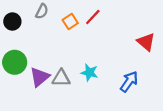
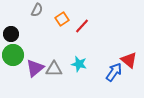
red line: (93, 17) -> (82, 26), moved
black circle: (12, 22) -> (11, 34), moved
red triangle: (146, 42) -> (129, 60), moved

